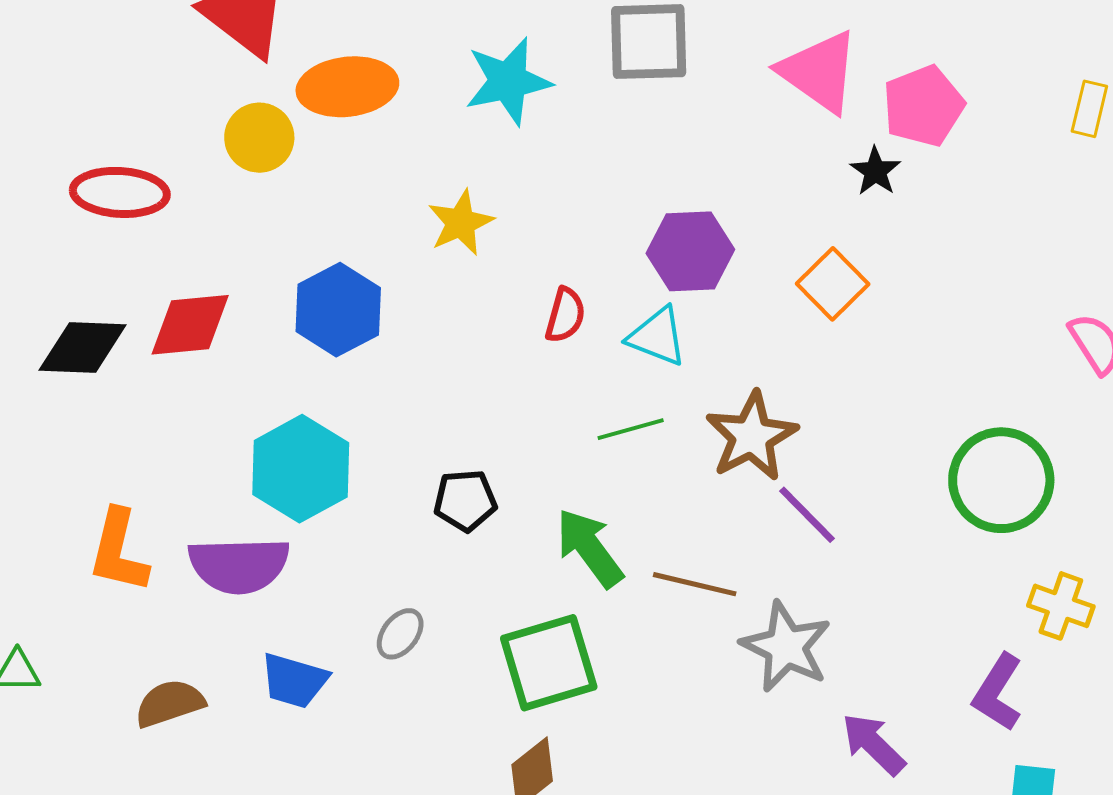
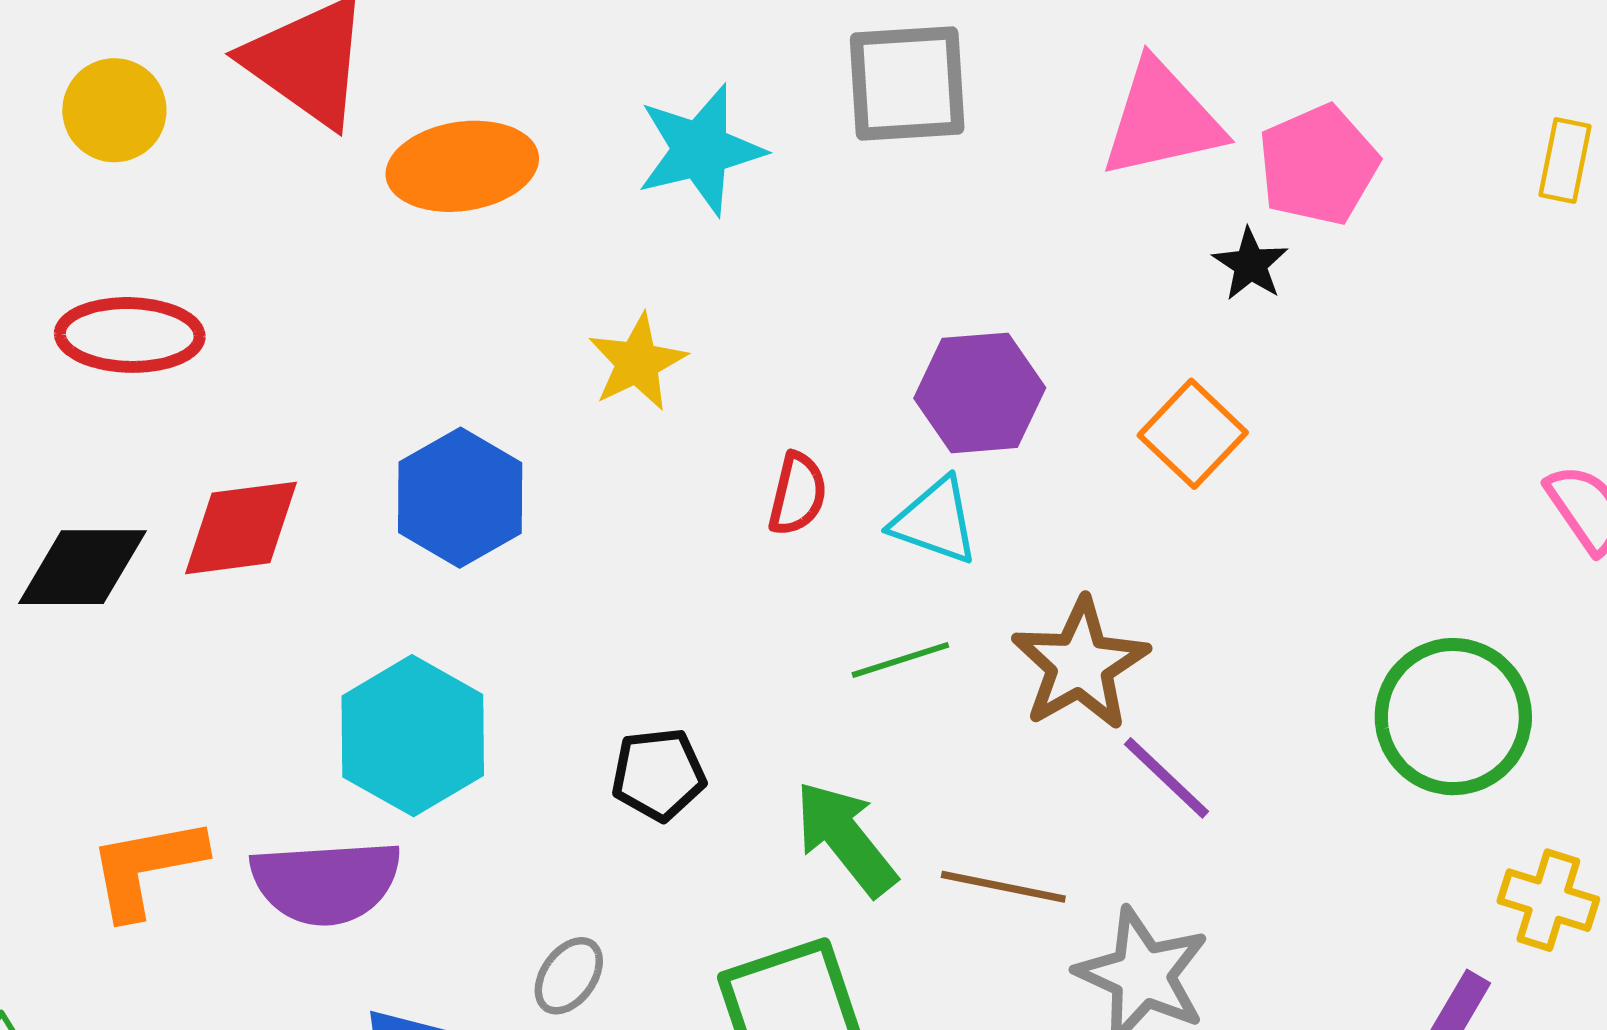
pink triangle: (819, 72) -> (1162, 119), turned -46
yellow circle: (259, 138) -> (114, 110), moved
orange L-shape: (119, 551) -> (146, 867), turned 68

